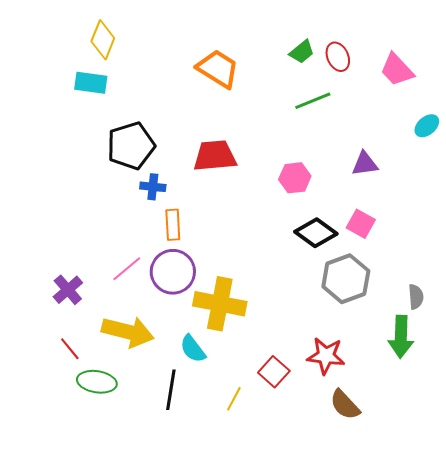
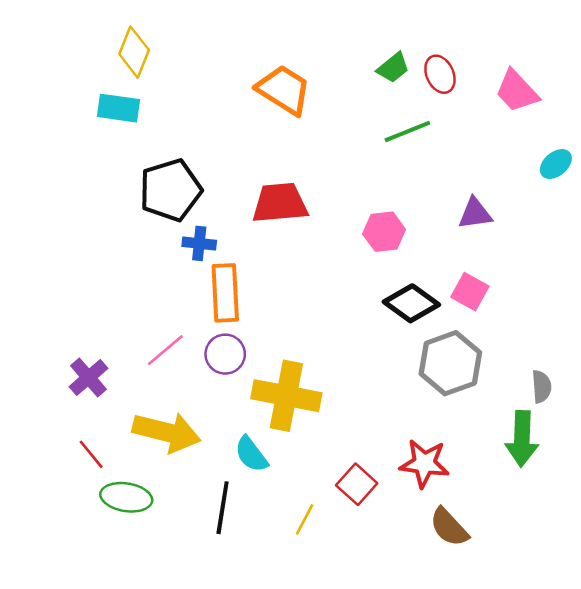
orange rectangle: (173, 225) -> (225, 293), size x1.4
purple circle: (173, 272) -> (225, 354), size x0.7

